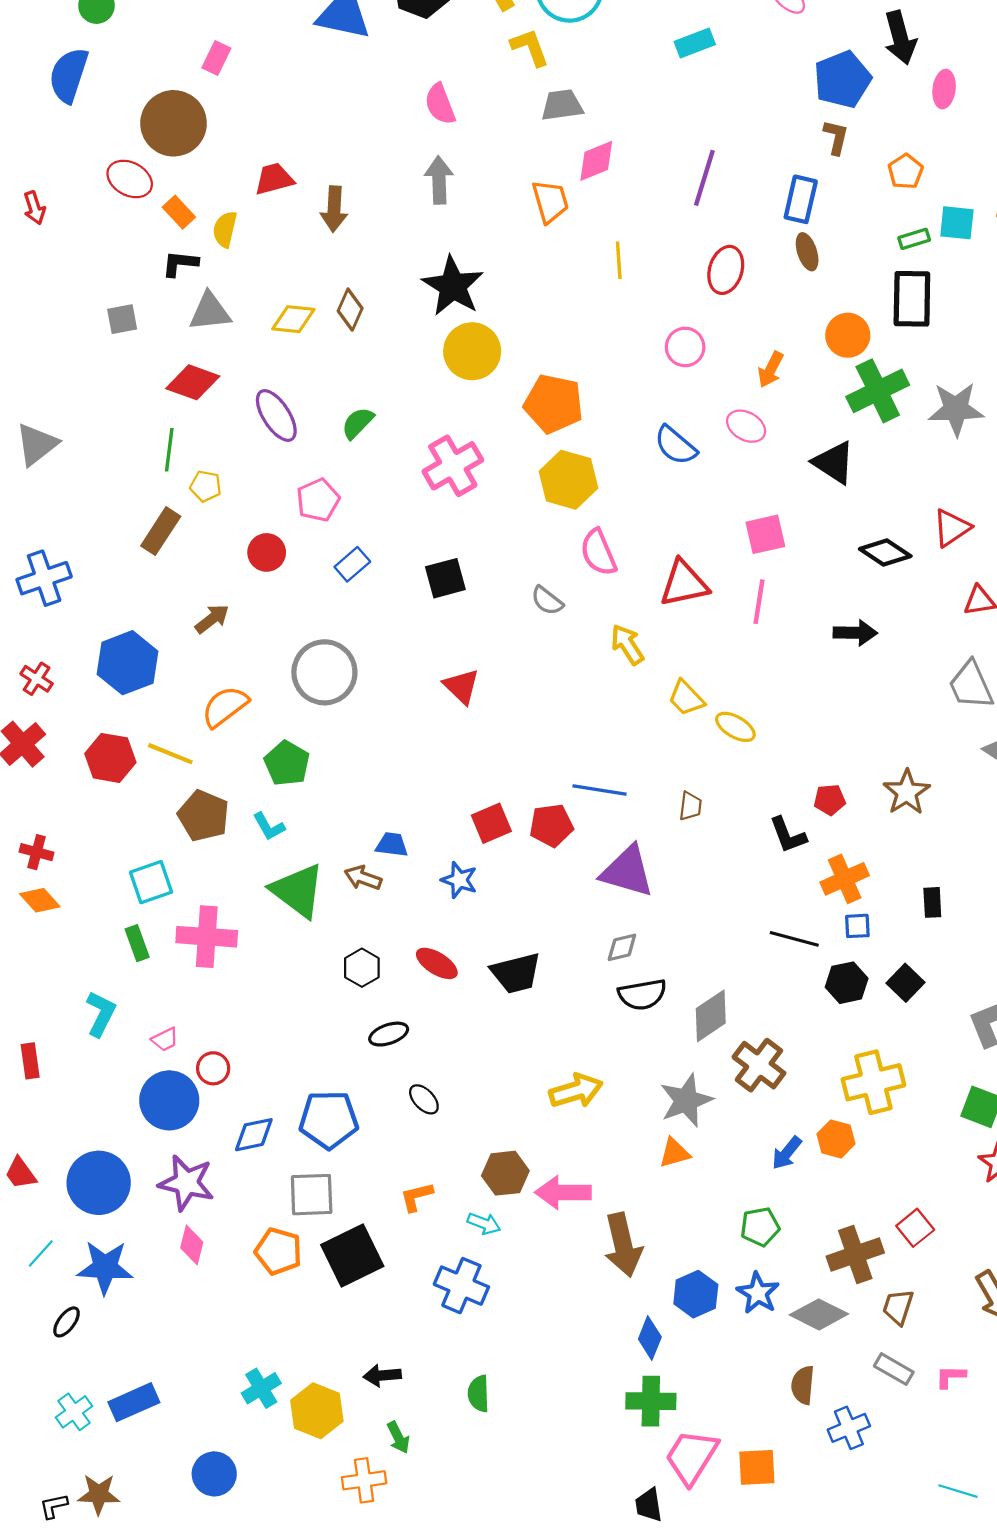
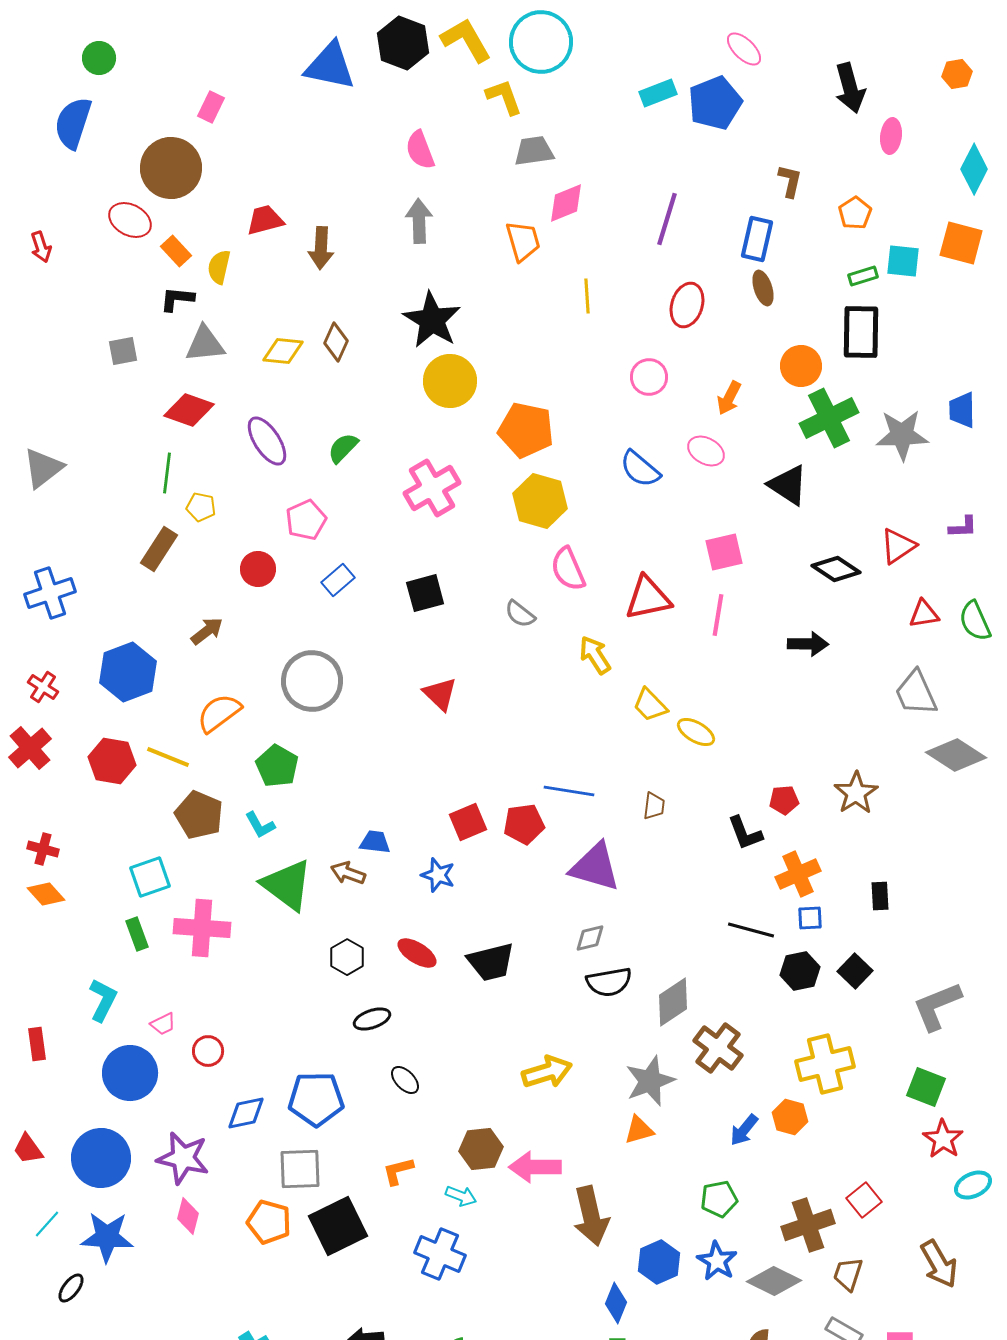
blue pentagon: (842, 79) -> (715, 103), moved
blue circle: (169, 1100) -> (130, 1073), moved

